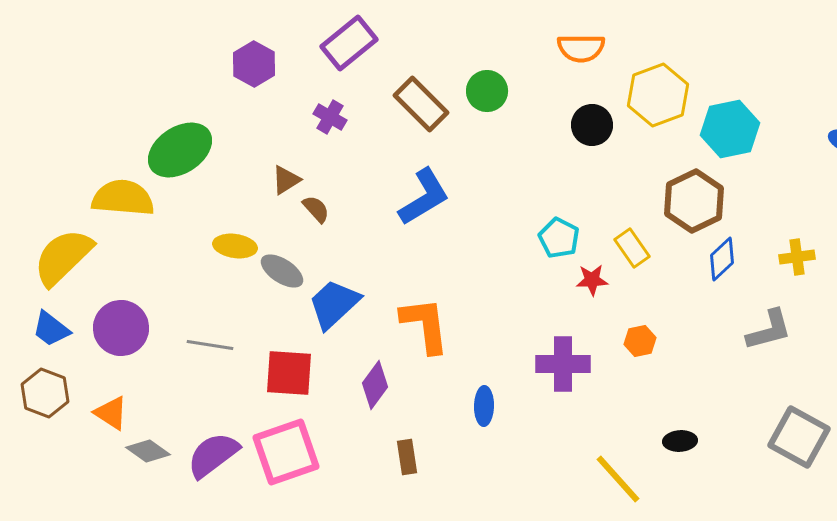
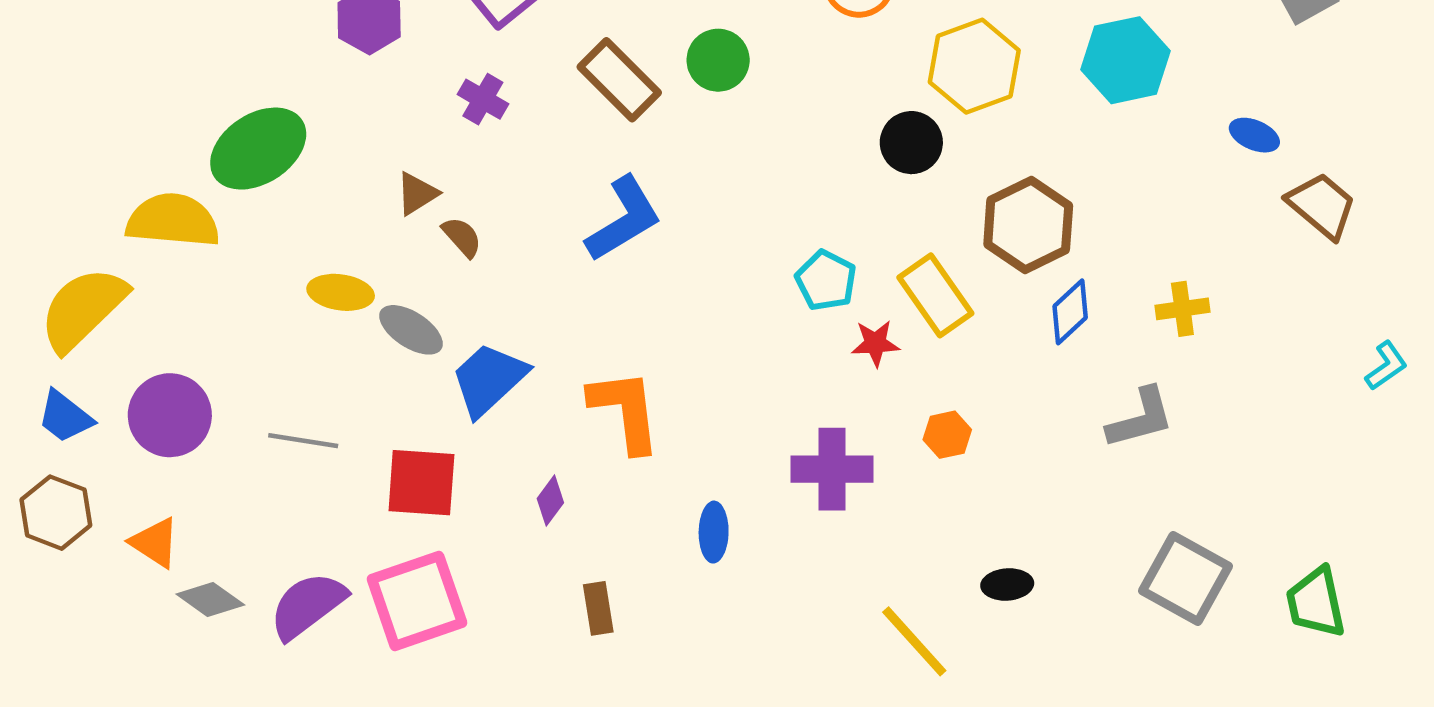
black circle: (592, 125) -> (911, 143), moved
cyan hexagon: (730, 129) -> (1126, 60), moved
yellow rectangle: (632, 248) -> (935, 295), size x1.4
purple diamond: (375, 385) -> (550, 501), size x0.7

